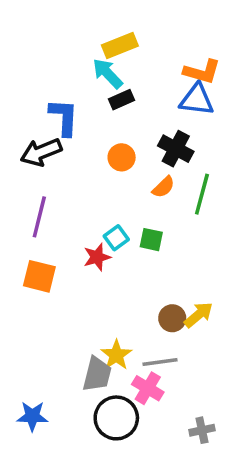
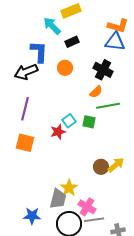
cyan arrow: (108, 73) -> (52, 26), moved
orange circle: (122, 157) -> (65, 68), moved
green line: (202, 194) -> (108, 106), moved, turned 65
gray line: (160, 362) -> (94, 220), moved
blue star: (32, 416) -> (32, 216), moved

